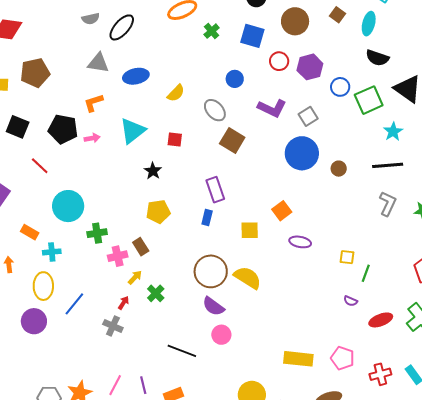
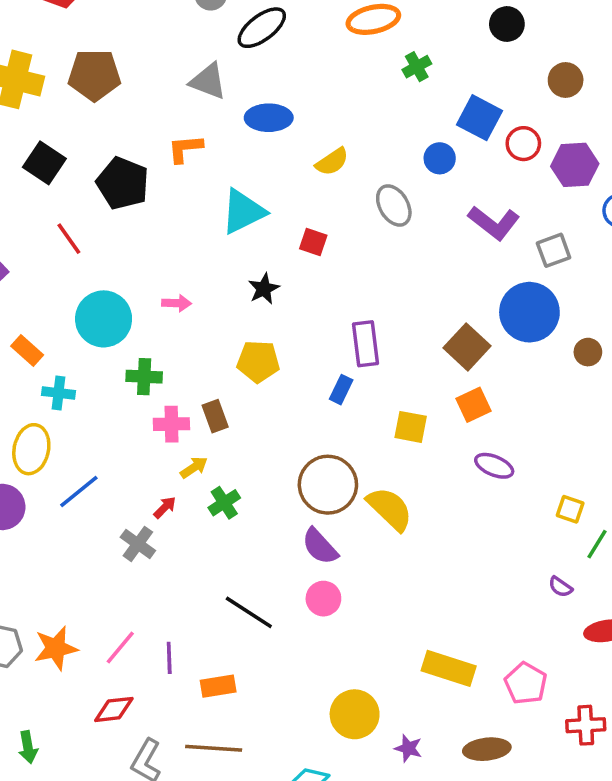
brown circle: (295, 21) -> (566, 80), size x0.7
blue square: (252, 36) -> (480, 118), moved
pink arrow: (92, 138) -> (177, 303), moved
brown square: (232, 141) -> (467, 347), moved

